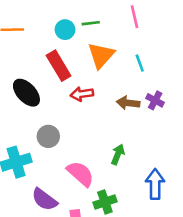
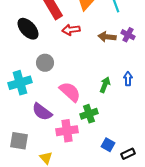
green arrow: (118, 154) -> (105, 85), moved
blue arrow: (155, 184) -> (128, 79), moved, size x0.6

